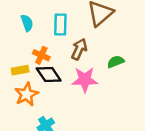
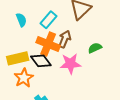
cyan rectangle: (60, 25) -> (48, 20), turned 42
orange cross: (41, 55) -> (48, 44), moved, size x1.6
yellow rectangle: (20, 70) -> (18, 58), size x1.5

